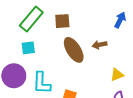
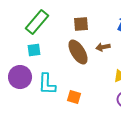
brown square: (62, 21) -> (81, 24), moved

